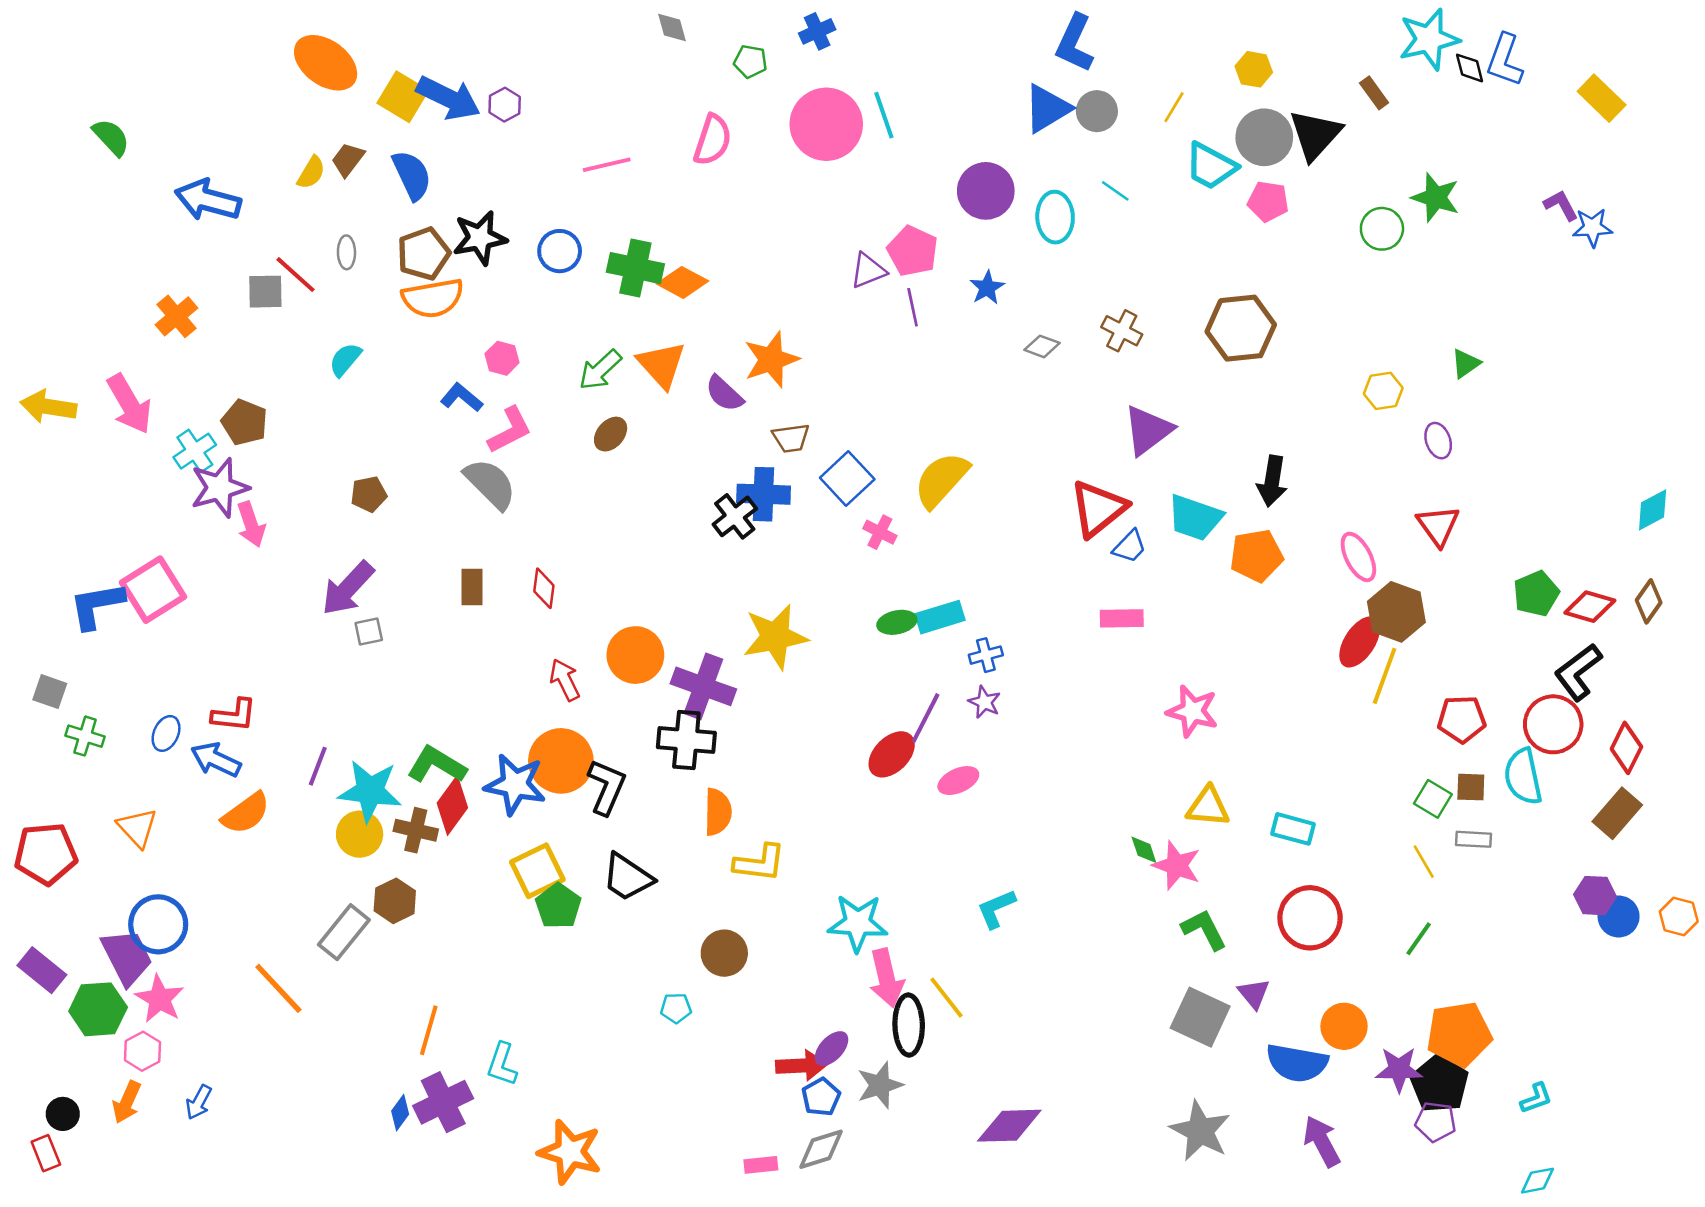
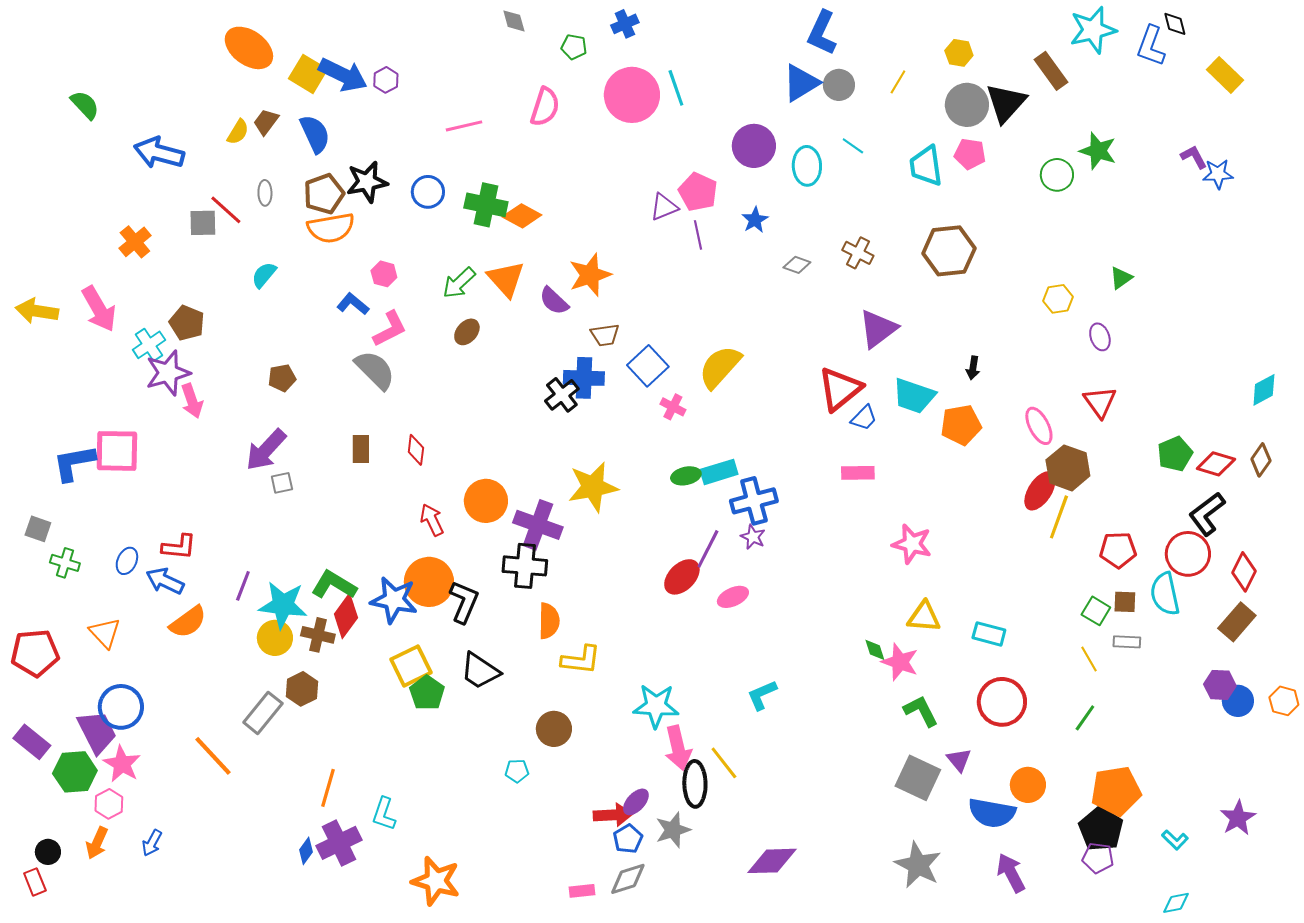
black diamond: (1470, 68) -> (1175, 24), moved
brown rectangle: (1374, 93) -> (1051, 71), size x1.5
cyan trapezoid: (1211, 166) -> (926, 166), moved, turned 54
black arrow: (1272, 481) -> (973, 368), size x0.6
pink square: (153, 590) -> (117, 451), turned 33
blue cross: (986, 655) -> (754, 501), size x1.8
purple star: (1399, 1069) -> (1238, 818), moved, turned -30
cyan L-shape: (1536, 1098) -> (1175, 840), turned 64

